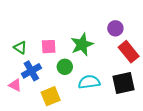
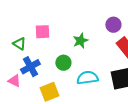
green star: (82, 45) -> (80, 41), size x0.7
pink square: (49, 47) -> (42, 32), moved

